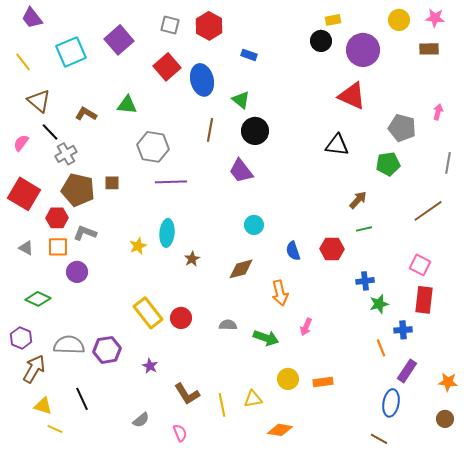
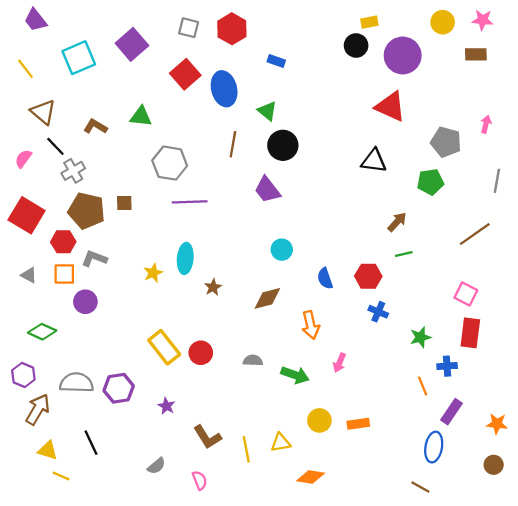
blue cross: (365, 281) -> (378, 312), moved, turned 30

